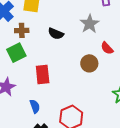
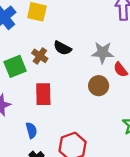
gray star: (90, 24) -> (103, 53), moved, turned 30
brown cross: (22, 30) -> (40, 56), moved, turned 32

